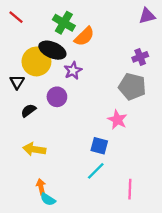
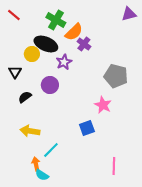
purple cross: (140, 57) -> (84, 44), moved, turned -32
yellow circle: (36, 61) -> (32, 54), size x0.6
blue square: (99, 146) -> (87, 128), turned -35
cyan line: (96, 171) -> (51, 150), moved

